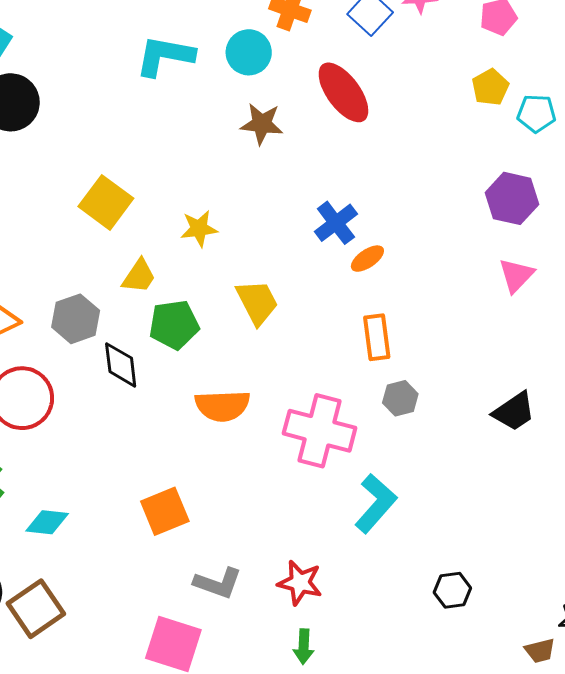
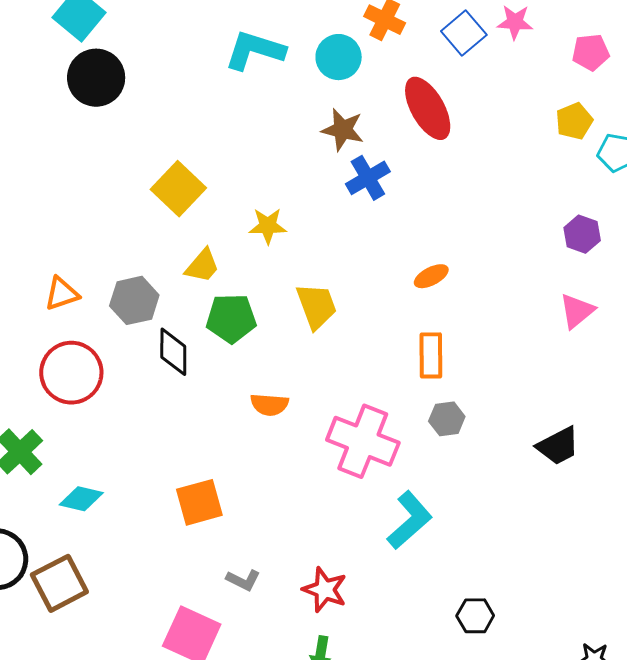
purple hexagon: (512, 198) -> (582, 234), size x0.7
blue cross: (336, 223) -> (368, 178), moved
orange semicircle: (222, 406) -> (269, 405), size x0.7
gray L-shape: (218, 583) -> (243, 580), size x0.7

